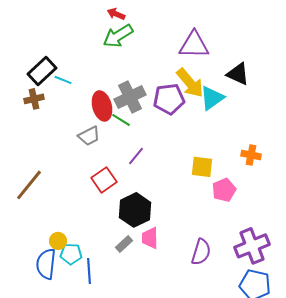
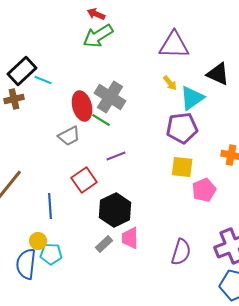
yellow arrow: (190, 83) -> (170, 83), size x0.5
gray cross: (130, 97) -> (110, 97), turned -32
purple pentagon: (169, 99) -> (182, 128), moved
purple line: (136, 156) -> (116, 156), turned 30
blue line: (89, 271) -> (50, 206), moved

